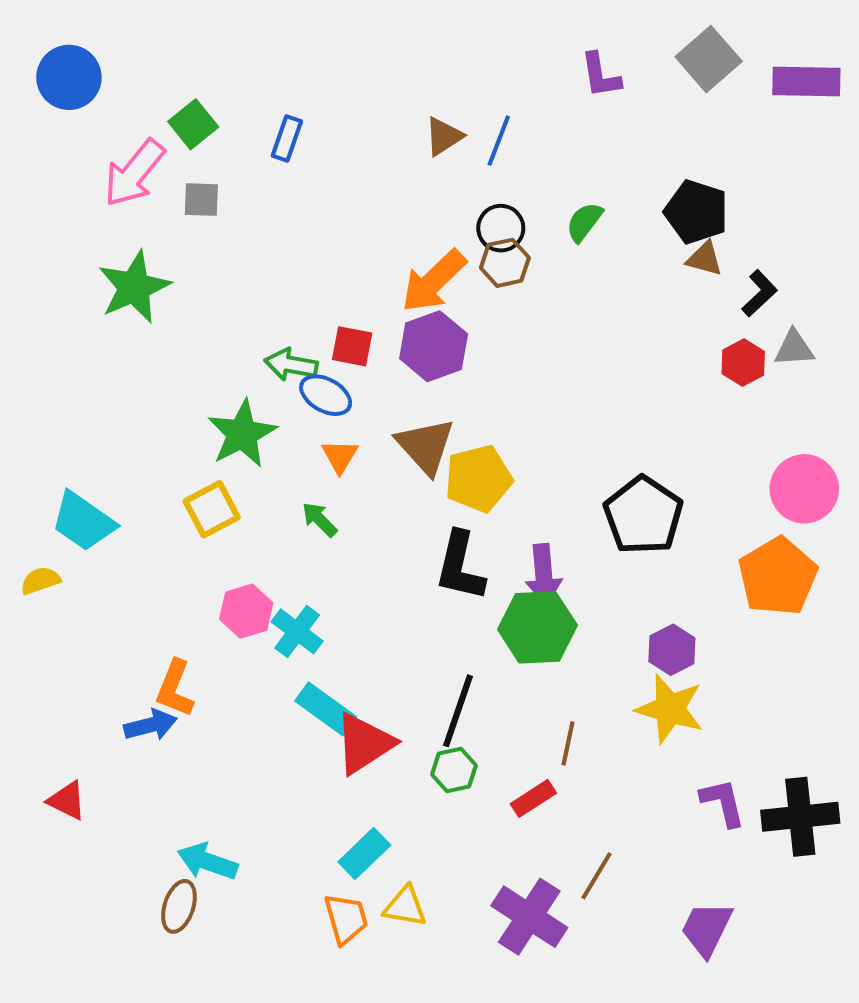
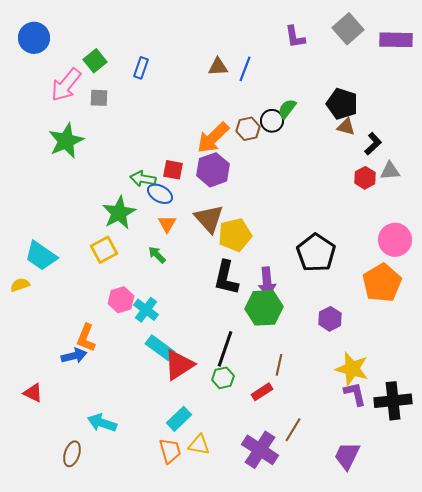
brown triangle: (444, 136) -> (218, 67), turned 30
black circle: (501, 228) -> (272, 121), moved
yellow star: (670, 709) -> (352, 369), moved
brown ellipse: (179, 906) -> (72, 454), moved

